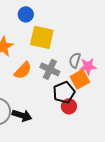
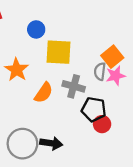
orange square: (80, 79) -> (112, 57), moved
black pentagon: (64, 92) -> (94, 109), turned -30

